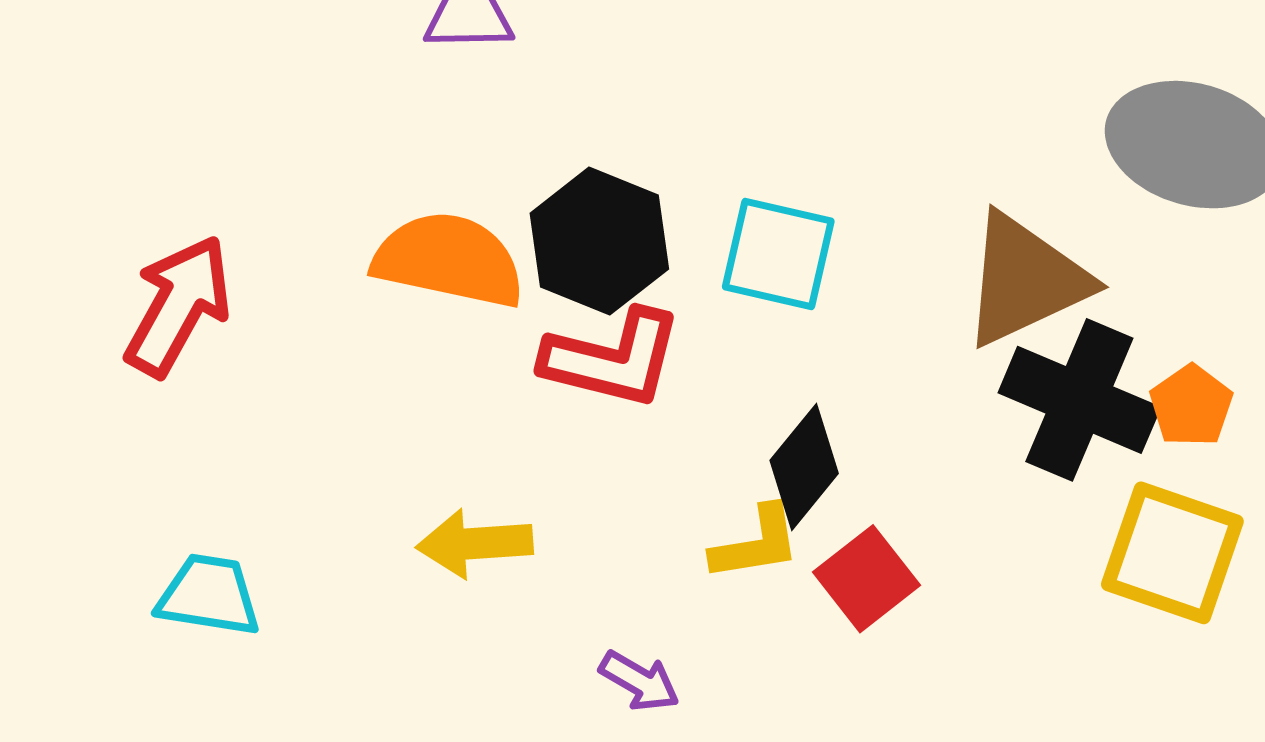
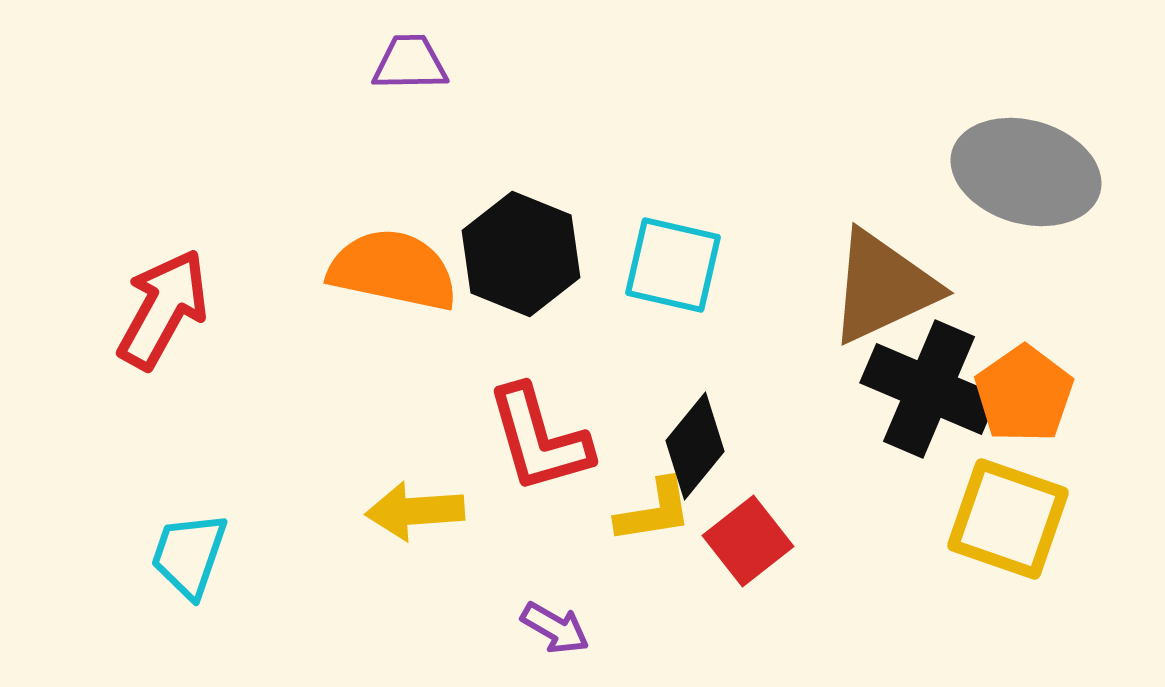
red L-shape: (612, 359) -> (539, 439), moved, turned 60
orange pentagon: (1191, 406) -> (1024, 394), size x1.4
cyan trapezoid: (209, 595) -> (189, 555), turned -80

